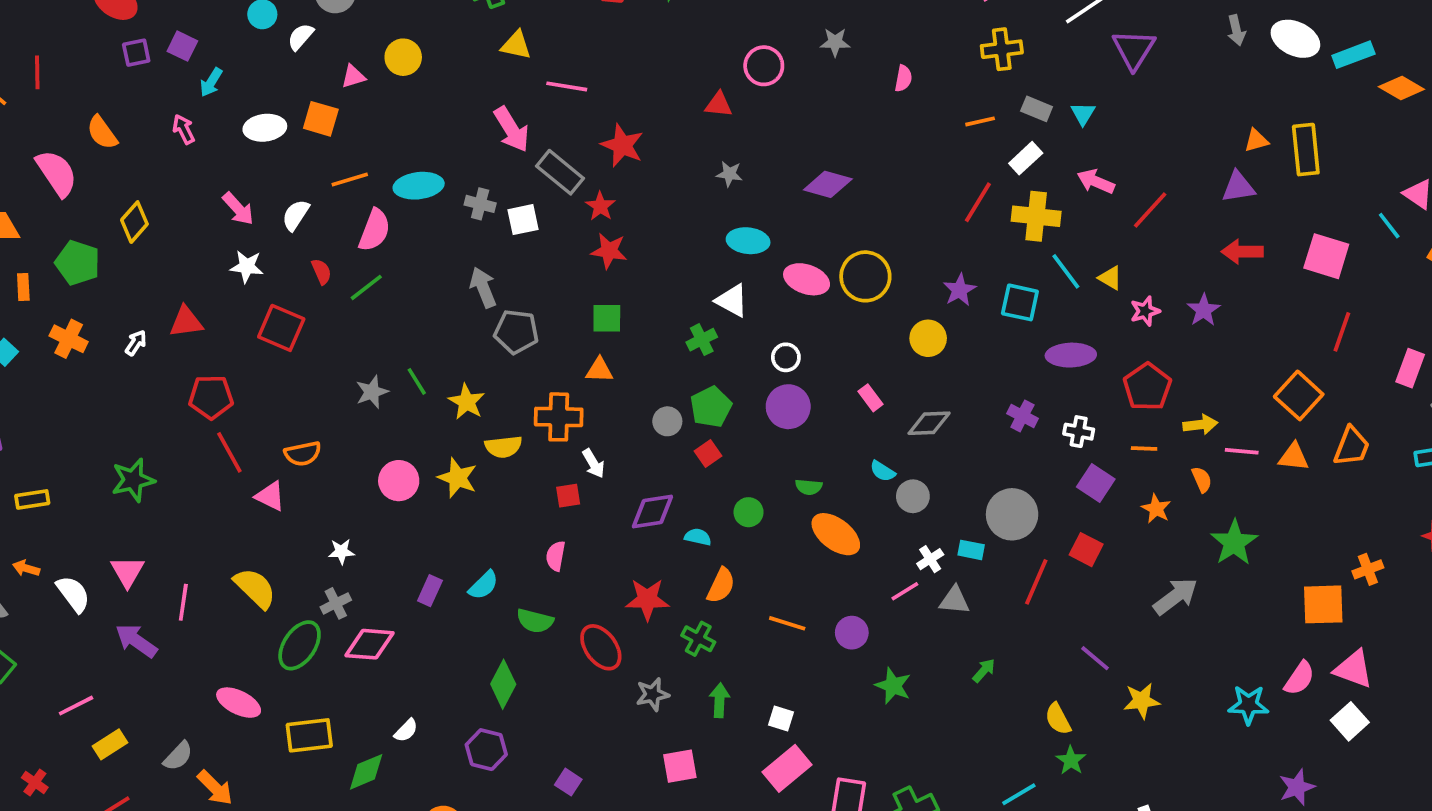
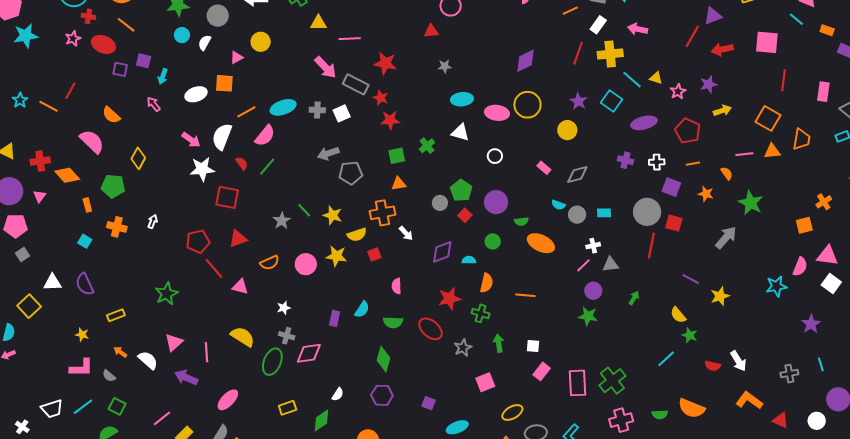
purple square: (136, 53) -> (120, 69), turned 35
red line: (37, 72) -> (70, 91), turned 42
purple diamond: (828, 184) -> (525, 61), moved, turned -30
red line: (1150, 210) -> (692, 36), moved
white semicircle: (296, 215) -> (222, 137), size x1.5
pink semicircle: (374, 230) -> (265, 136), turned 30
white star: (247, 266) -> (202, 169), size x1.4
gray arrow: (483, 287) -> (328, 153), turned -75
cyan square: (1020, 302) -> (611, 101), turned 35
purple star: (1204, 310) -> (709, 84), turned 30
red triangle: (186, 322) -> (238, 239), moved
green cross: (702, 340) -> (427, 146), moved
purple circle: (788, 407) -> (496, 202), moved
yellow arrow: (1200, 425) -> (722, 111), moved
orange semicircle: (303, 454) -> (270, 263), moved
red square: (568, 496) -> (374, 255), moved
gray circle: (1012, 514) -> (647, 212), moved
cyan rectangle: (971, 550) -> (604, 213), moved
white cross: (930, 559) -> (593, 246), turned 32
orange arrow: (26, 568) -> (120, 352), turned 32
pink triangle: (127, 572) -> (174, 342), turned 30
gray cross: (336, 603) -> (287, 336), turned -35
orange square: (1323, 604) -> (804, 225), size x0.7
purple circle: (852, 633) -> (593, 291), moved
pink ellipse: (239, 703) -> (228, 400), moved, turned -60
yellow rectangle: (309, 735) -> (288, 408), size x0.7
pink rectangle: (787, 768) -> (542, 371), size x0.7

